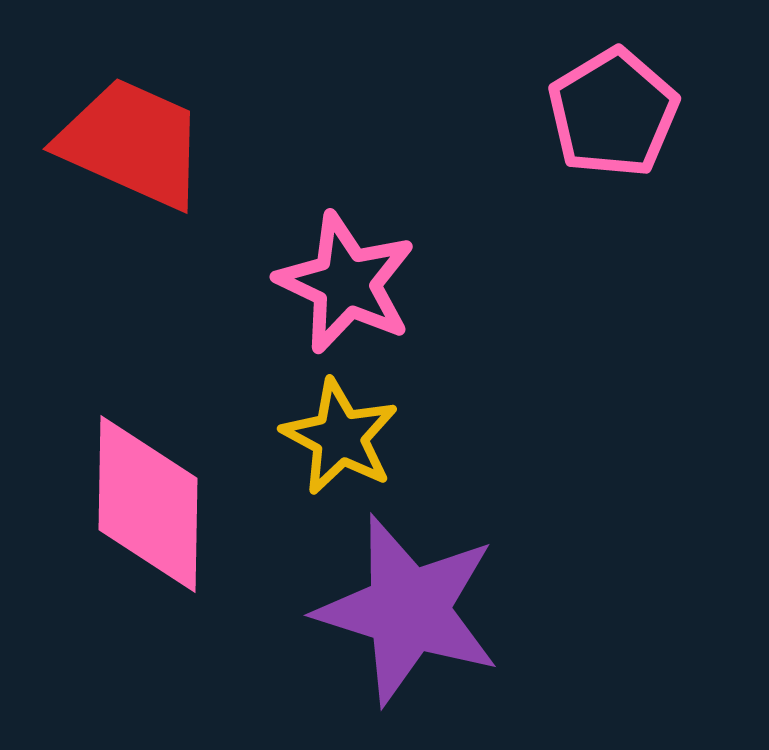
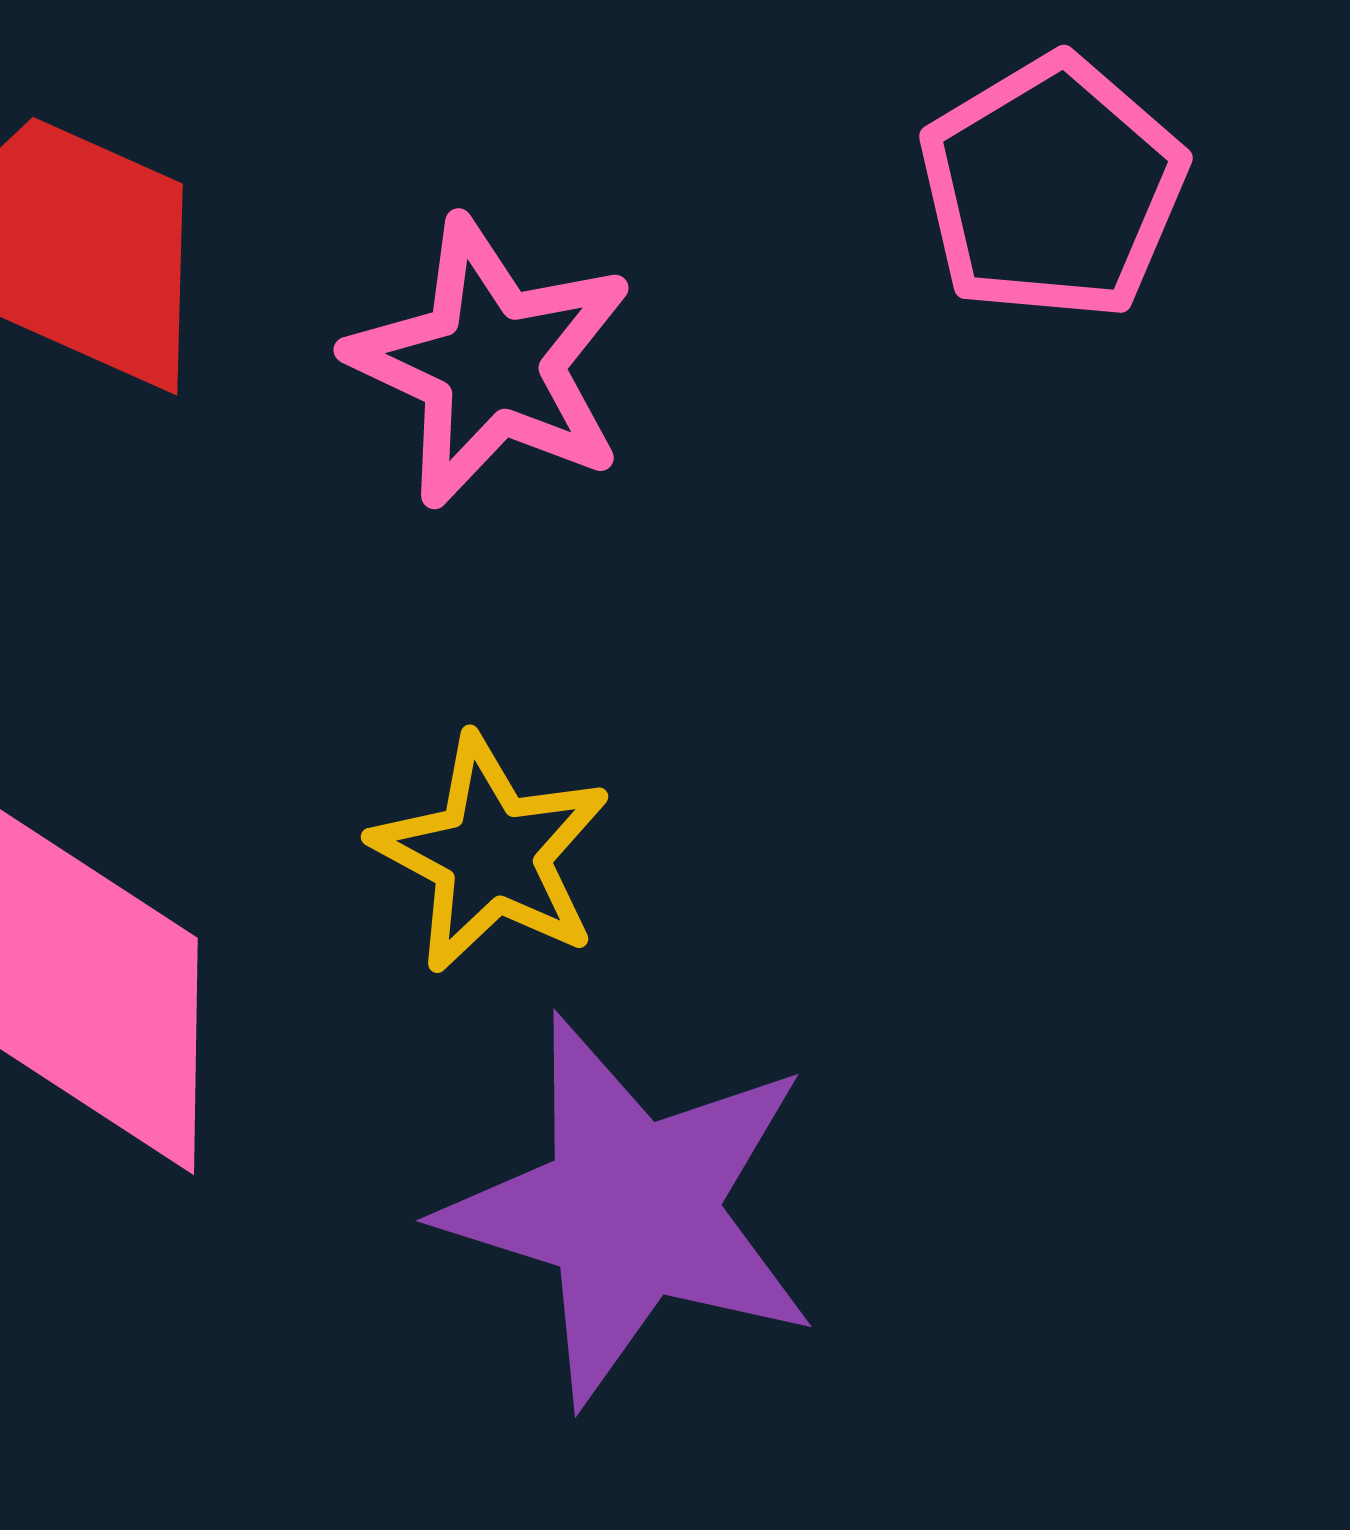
pink star: (346, 283) -> (491, 363), moved

